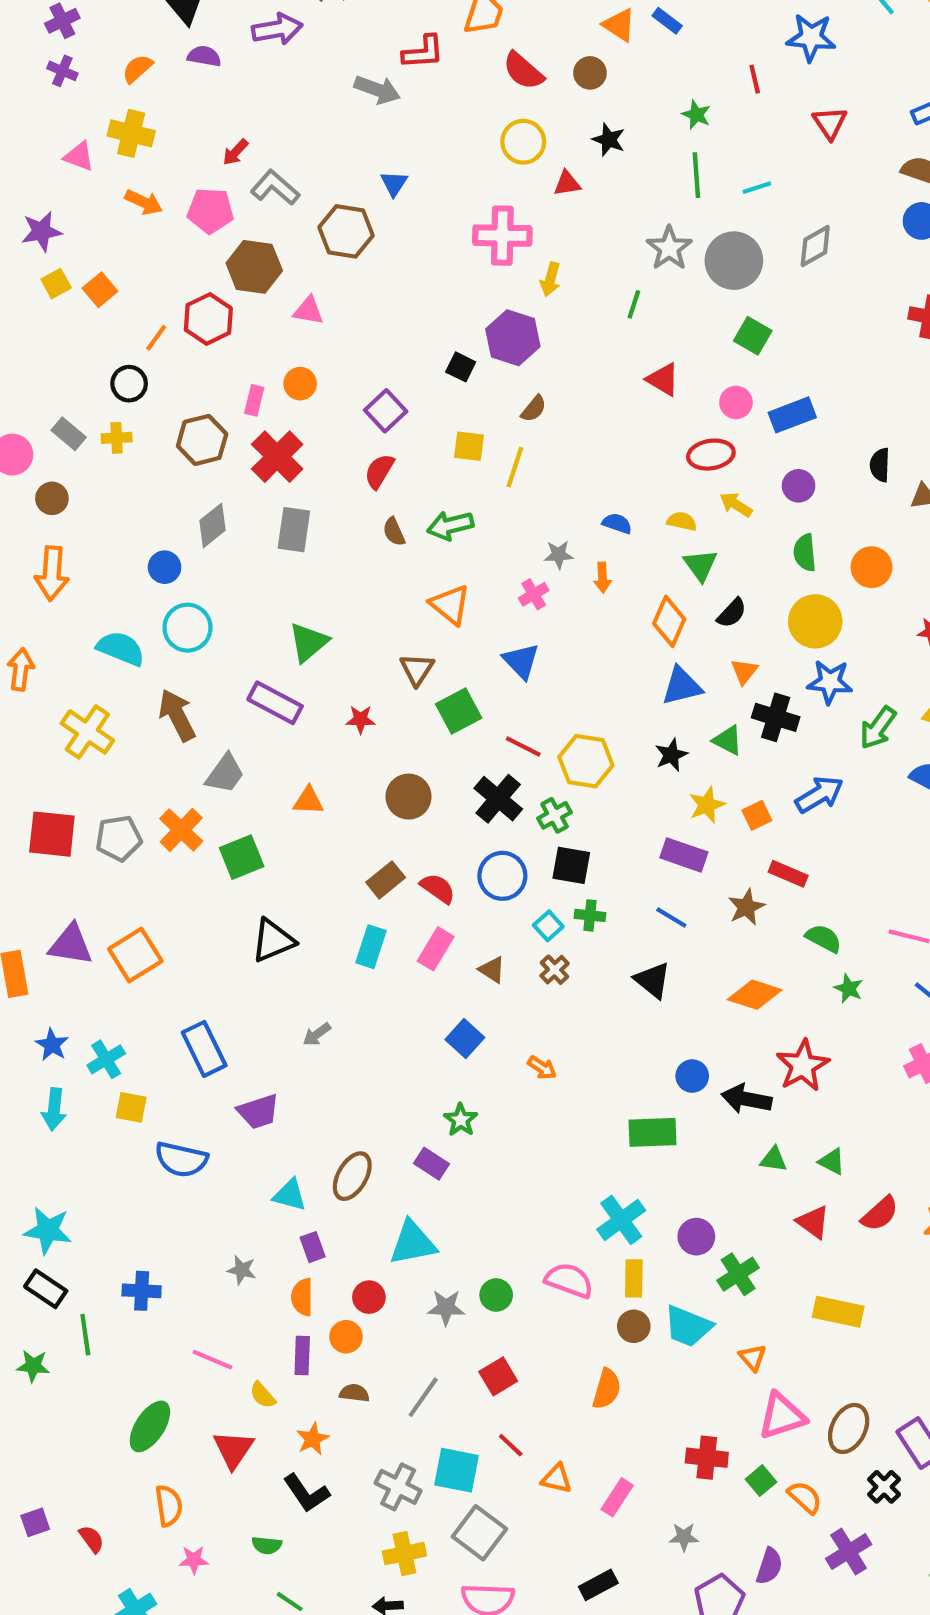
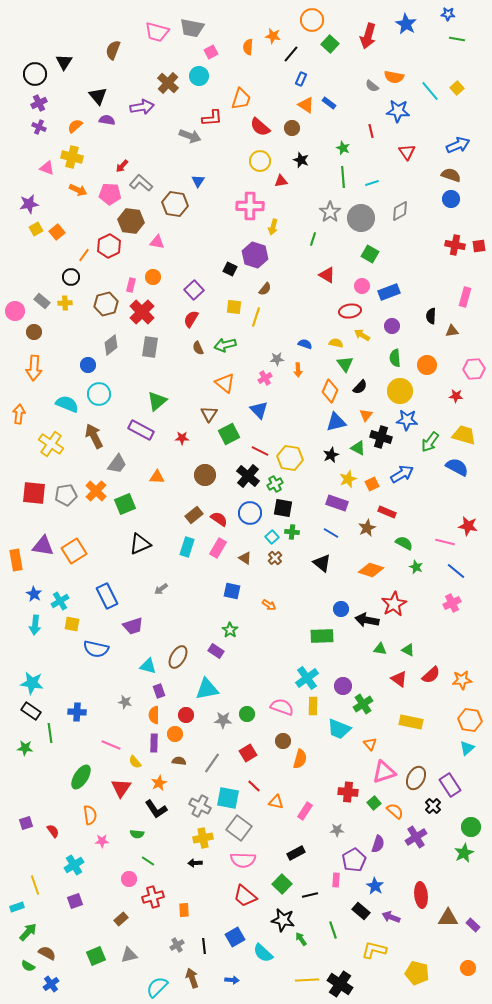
blue square: (465, 1038) -> (232, 591), turned -30
brown circle: (634, 1326) -> (283, 741), moved

